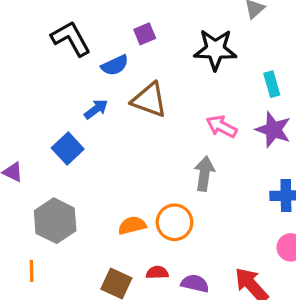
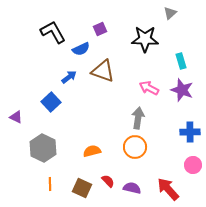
orange circle: (174, 222) -> (135, 147), moved
orange line: (32, 271) -> (50, 184), moved
red semicircle: (157, 273) -> (108, 181), turned 48

